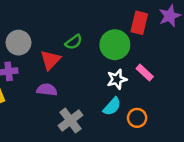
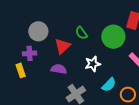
green semicircle: (74, 42) -> (81, 33), turned 88
white star: (117, 79) -> (93, 64), moved

